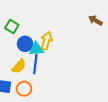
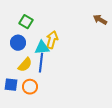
green square: (12, 27) -> (26, 22), moved
blue circle: (25, 44) -> (18, 43), moved

